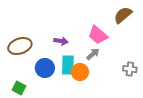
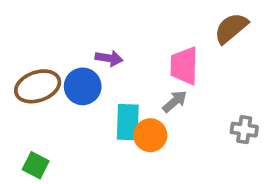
pink trapezoid: (98, 35) -> (184, 66), turned 50
purple arrow: (61, 41) -> (109, 58), moved
blue circle: (45, 68) -> (83, 86), moved

